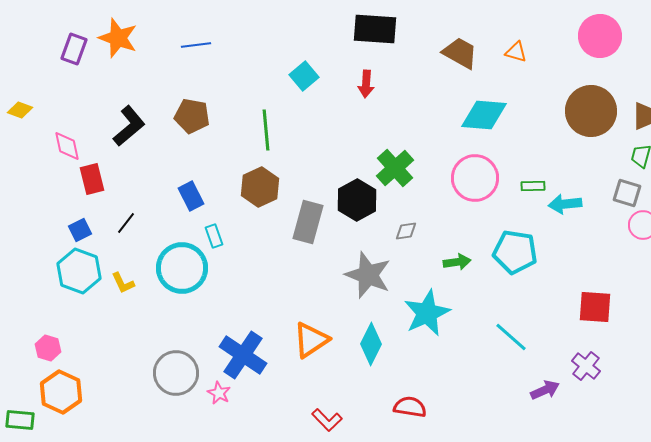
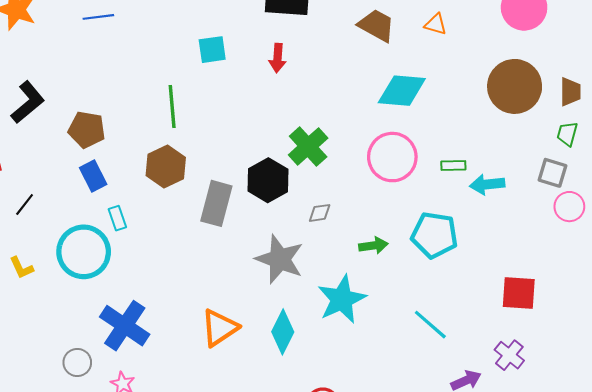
cyan square: (304, 76) -> (212, 50), turned 32
brown pentagon: (192, 116) -> (87, 130), moved
blue cross: (243, 355) -> (125, 326), moved
gray circle: (176, 373) -> (77, 363), size x0.6

